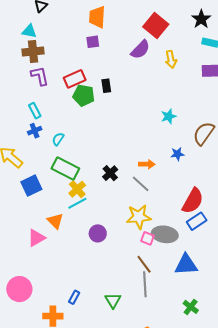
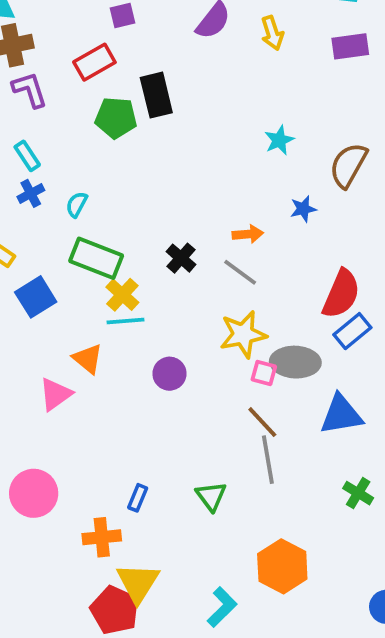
red rectangle: (75, 79) -> (94, 62), moved
black rectangle: (106, 86) -> (156, 95), size x1.6
cyan line: (77, 203) -> (126, 321), turned 30

